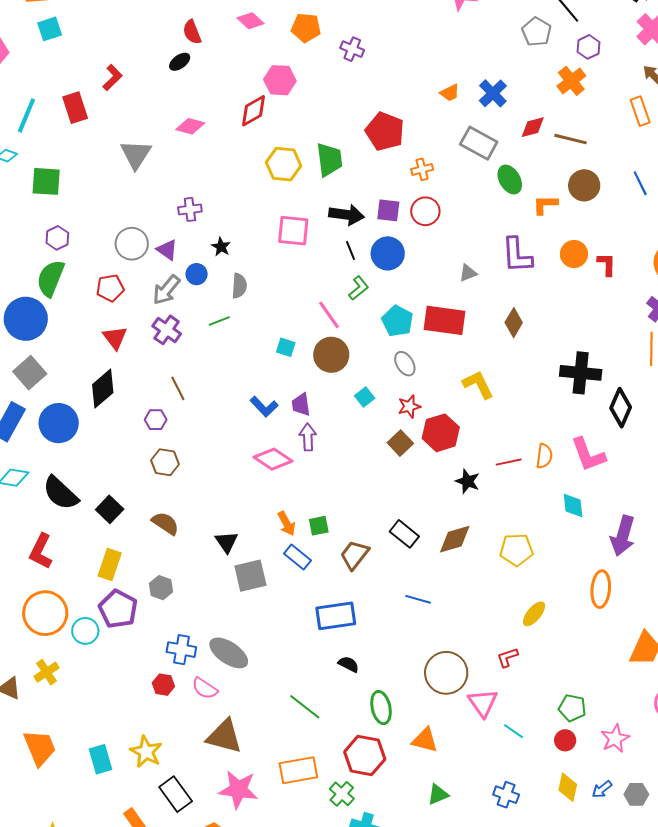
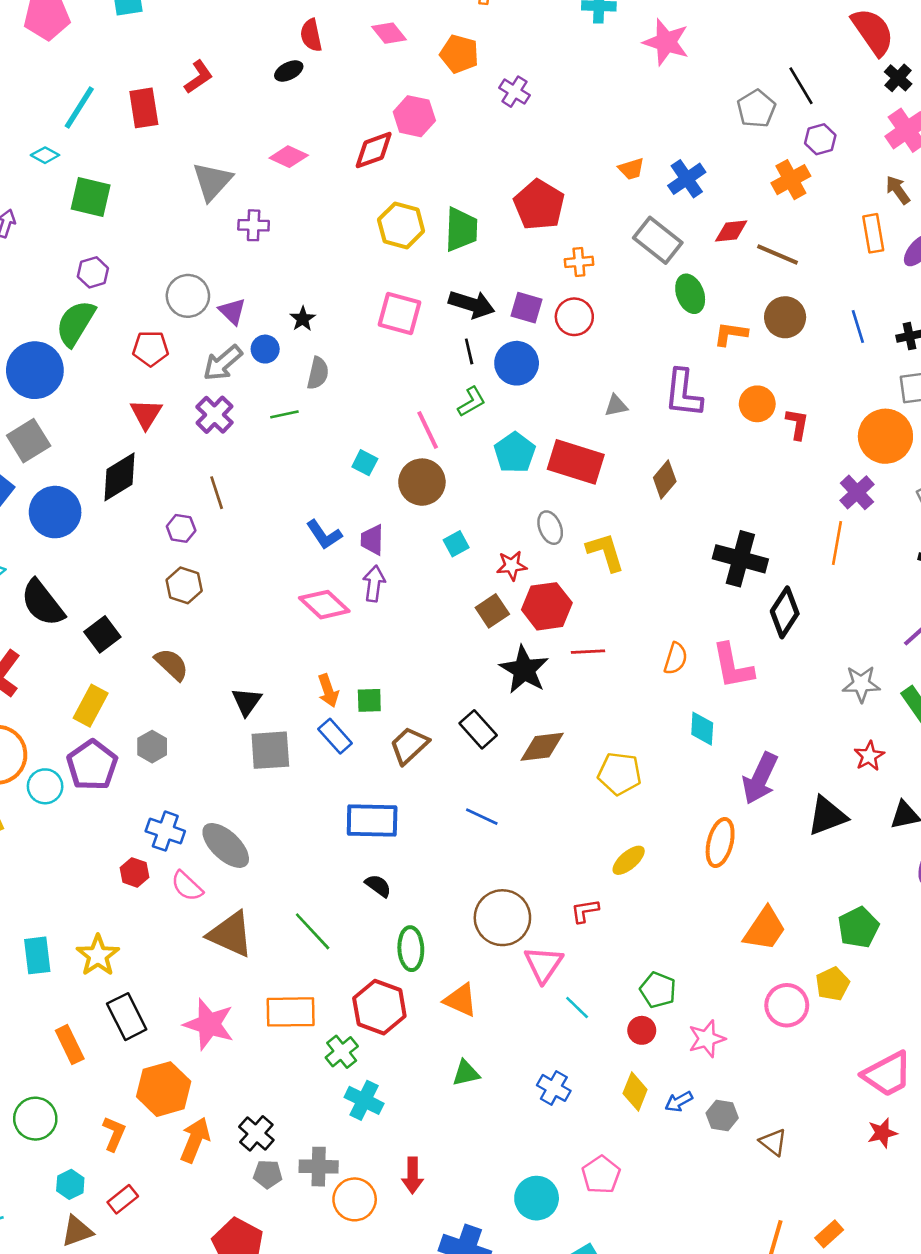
purple cross: (190, 209) -> (254, 225), moved
gray ellipse: (405, 364) -> (550, 528), moved
red line: (509, 462) -> (588, 652), moved
black star: (468, 481) -> (524, 670), moved, size x1.5
brown triangle: (224, 736) -> (231, 934), moved

